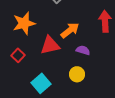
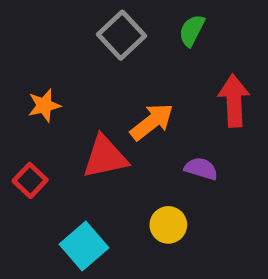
orange star: (24, 23) -> (44, 105), size x0.6
purple semicircle: (83, 50) -> (201, 169), moved

